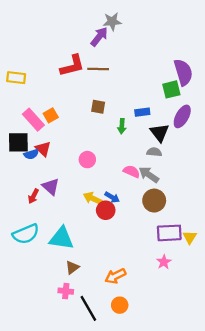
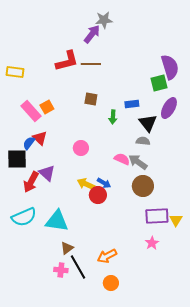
black square: (18, 142) -> (17, 159), moved
blue semicircle: (31, 154) -> (29, 143), turned 144
red arrow: (33, 196) -> (31, 182), size x1.5
black line: (88, 308) -> (78, 267), moved

